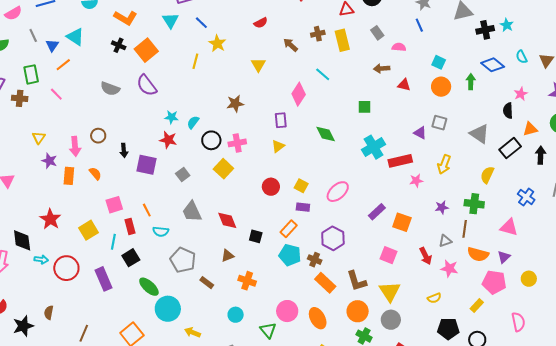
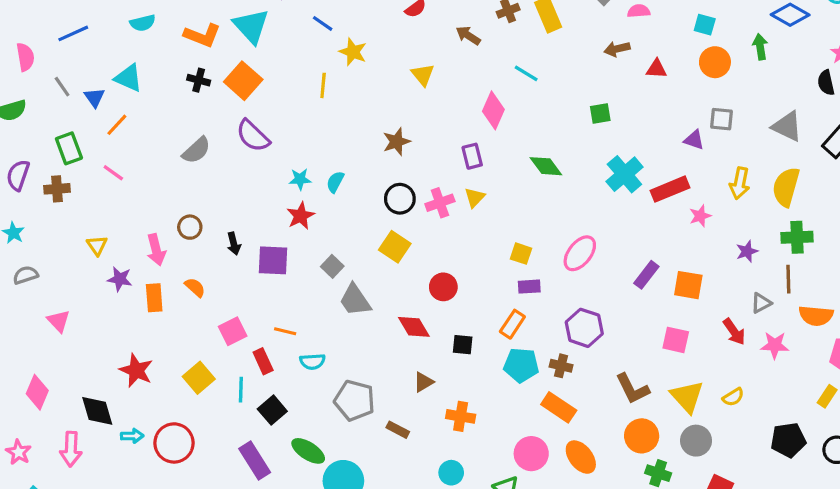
pink semicircle: (13, 13) -> (25, 57), turned -60
cyan triangle: (170, 20) -> (251, 26), moved, size x1.4
gray semicircle: (110, 89) -> (196, 150), turned -54
red star: (168, 140) -> (301, 216), turned -30
black circle: (211, 140) -> (400, 199), moved
pink cross: (237, 143) -> (440, 203), moved
yellow semicircle: (487, 175) -> (786, 187), moved, size x1.4
red circle: (271, 187) -> (443, 287), moved
orange line: (147, 210) -> (285, 331), turned -40
gray trapezoid: (192, 212) -> (355, 300), moved
purple rectangle: (104, 279) -> (255, 460), moved
orange rectangle: (325, 283) -> (559, 407), moved
yellow semicircle: (434, 298) -> (733, 397), moved

